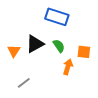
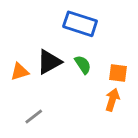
orange triangle: (14, 51) -> (20, 72), turned 40
orange arrow: (68, 67) -> (112, 100), moved

